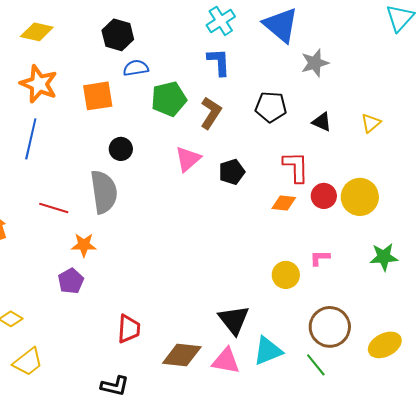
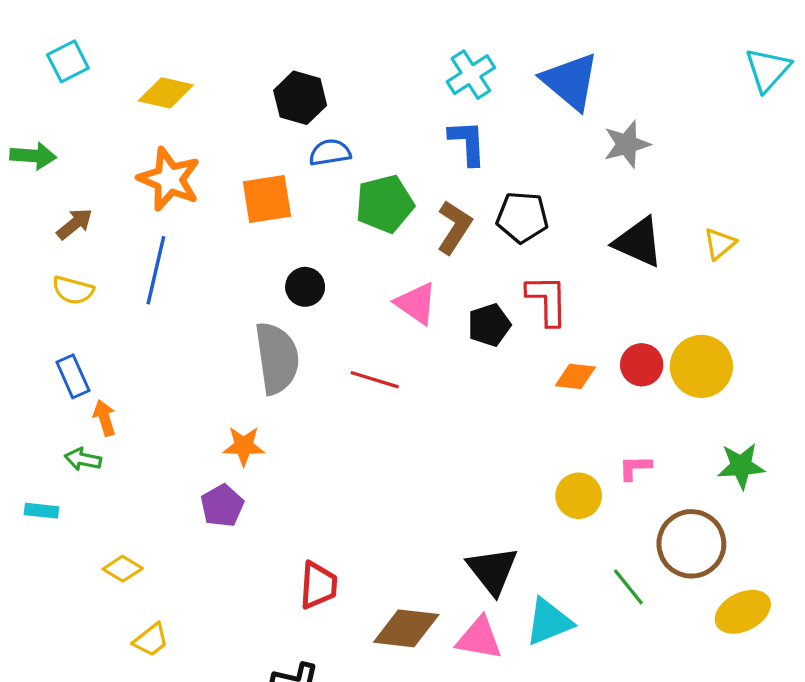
black pentagon: (271, 107) -> (522, 217), moved
black triangle: (322, 122) -> (638, 242), size x1.6
pink triangle: (188, 159) -> (416, 303), turned -44
red L-shape: (296, 167) -> (547, 300), moved
red line: (54, 208) -> (375, 380), moved
brown circle: (330, 327) -> (691, 544), moved
yellow trapezoid: (28, 362) -> (151, 640), size x0.7
green line: (316, 365) -> (628, 587), moved

